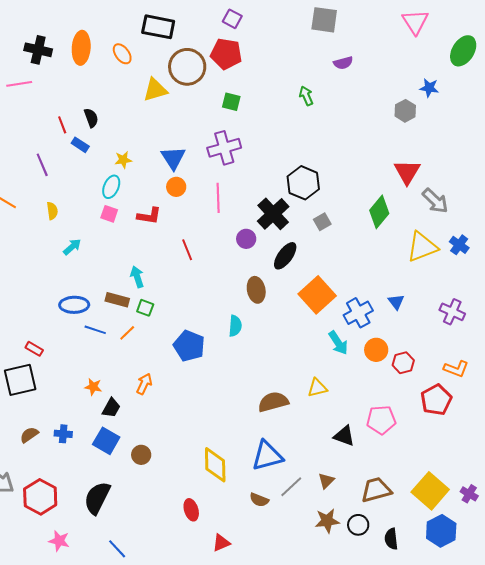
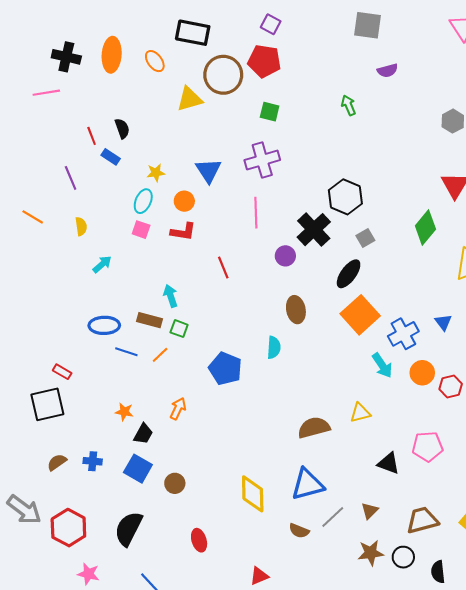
orange circle: (176, 187) -> (184, 201), moved
black ellipse: (285, 256) -> (349, 274), moved
red ellipse: (191, 510) -> (199, 540), moved

